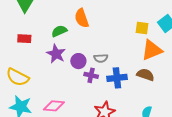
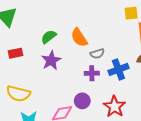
orange semicircle: (82, 18) -> (79, 38), moved
purple star: (56, 54) -> (51, 60), turned 30
purple circle: (78, 61) -> (82, 101), moved

